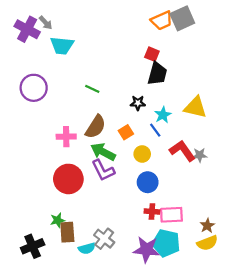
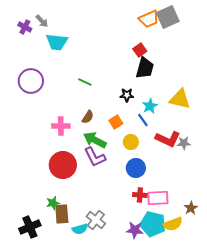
purple cross: (27, 29) -> (25, 27), size x0.6
red square: (152, 54) -> (140, 50), turned 32
brown semicircle: (96, 127) -> (88, 117), size x0.6
red L-shape: (182, 151) -> (168, 139), turned 150
yellow semicircle: (207, 243) -> (173, 224), moved
purple star: (147, 249) -> (135, 230), size x0.7

